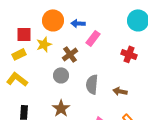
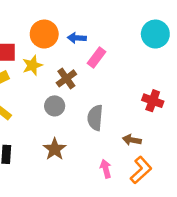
red cross: (129, 54) -> (153, 101), moved
brown arrow: (120, 91) -> (132, 140), moved

